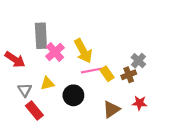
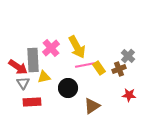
gray rectangle: (41, 36) -> (33, 60), moved
red arrow: (15, 60) -> (18, 67), moved
brown triangle: (111, 109) -> (92, 106), moved
red rectangle: (34, 111) -> (32, 102), turned -54

